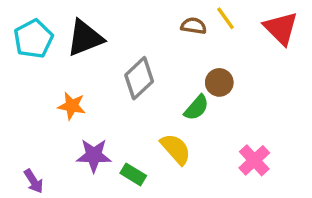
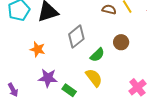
green semicircle: (196, 108) -> (97, 55), moved

